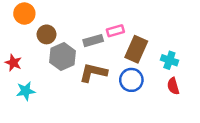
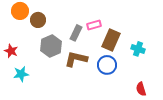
brown circle: (47, 34) -> (38, 20), moved
gray rectangle: (93, 41) -> (76, 33), turned -49
red semicircle: (173, 86) -> (141, 89), moved

